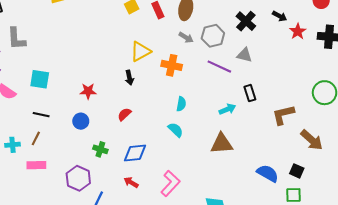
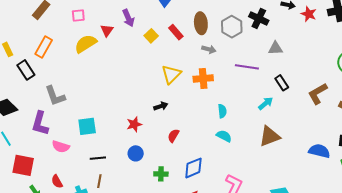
gray hexagon: (213, 36) -> (232, 27), moved
gray triangle: (244, 55) -> (275, 48), moved
black arrow: (129, 78) -> (161, 106), moved, turned -80

